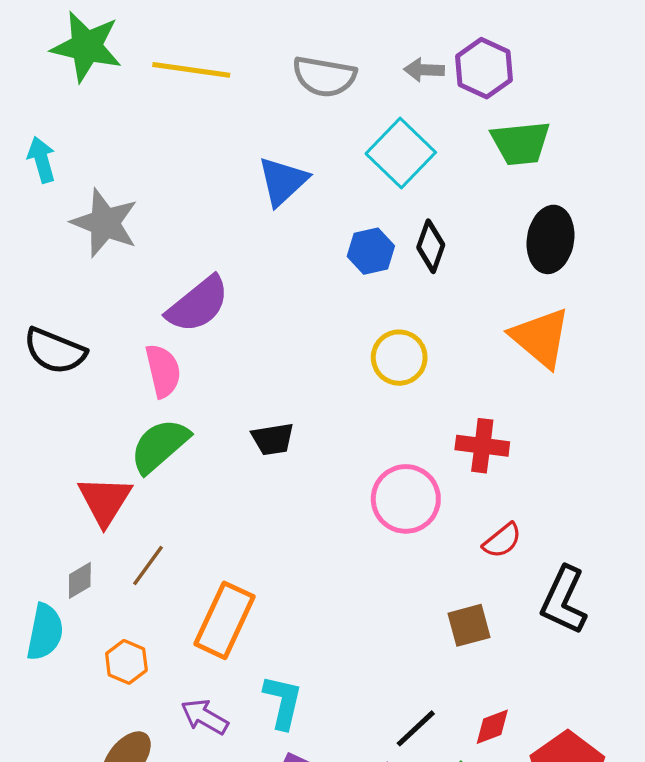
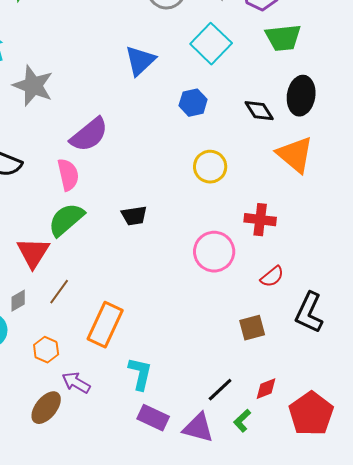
black diamond: (431, 246) -> (259, 111), moved, turned -52
purple arrow: (205, 717) -> (76, 383), moved

